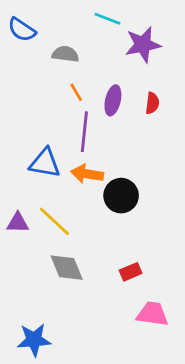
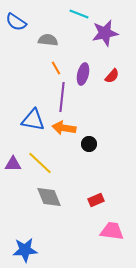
red semicircle: (152, 103) -> (112, 76), turned 35
black circle: (121, 196) -> (89, 144), size x0.6

